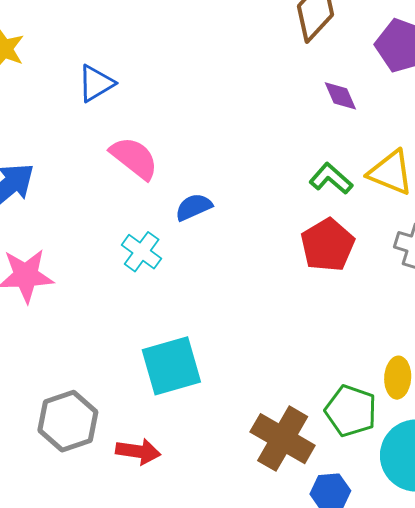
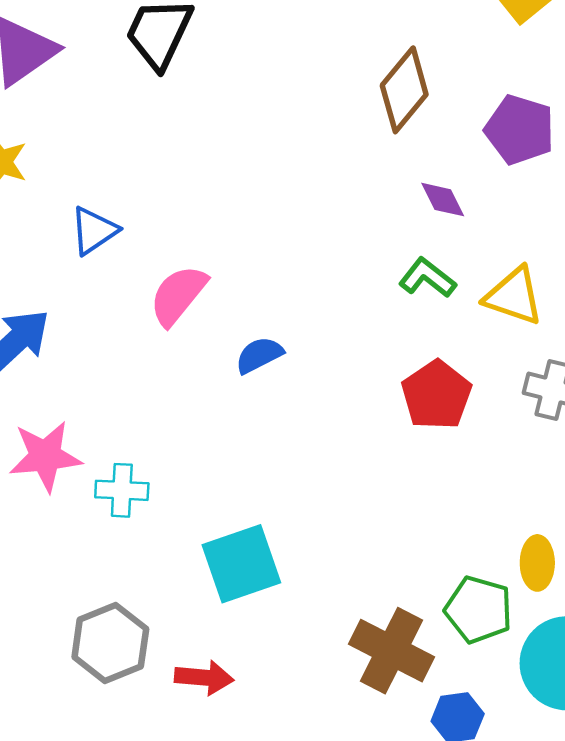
blue triangle: (96, 83) -> (94, 231), moved
pink semicircle: (134, 158) -> (178, 295), turned -86
green L-shape: (331, 179) -> (427, 278), moved
cyan cross: (142, 252) -> (122, 490), moved, turned -30

